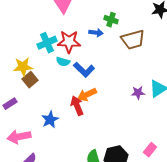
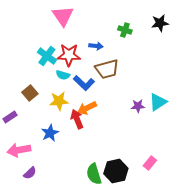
green cross: (111, 20) -> (125, 30), moved
brown trapezoid: (133, 40) -> (107, 69), moved
cyan cross: (47, 43) -> (47, 56), turned -30
yellow star: (23, 67) -> (59, 101), moved

